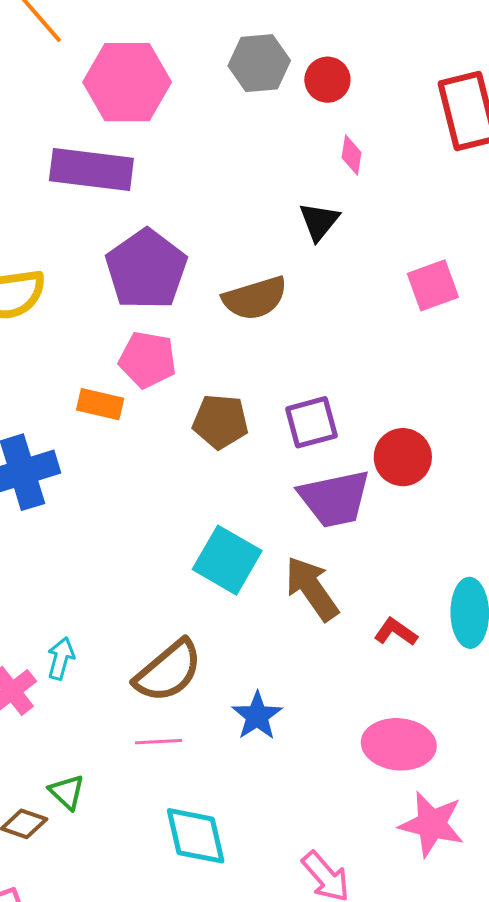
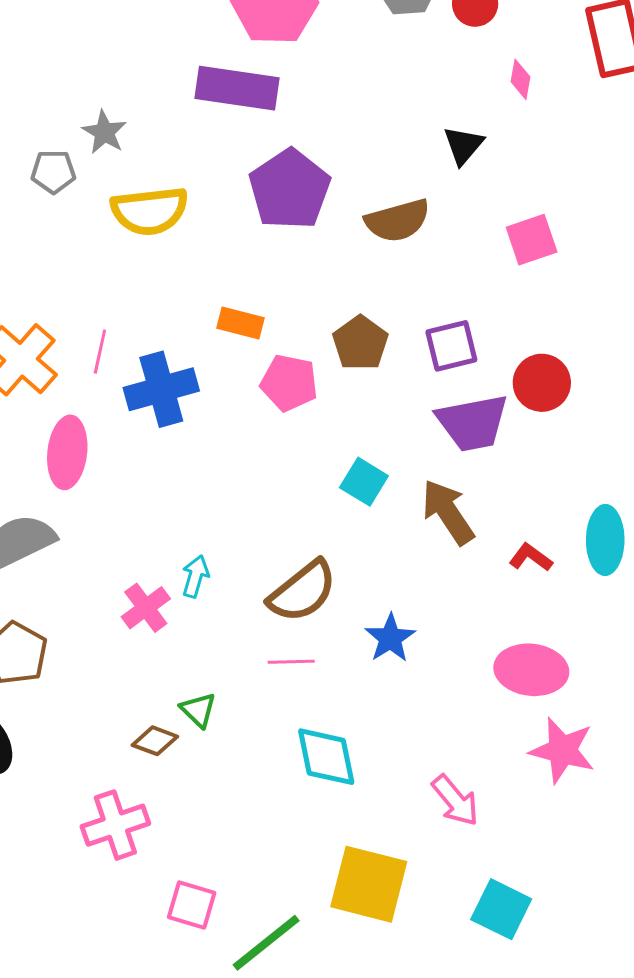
pink diamond: (352, 155) -> (521, 79), moved
pink square: (433, 285) -> (532, 240), moved
pink pentagon: (148, 360) -> (289, 383), moved
brown pentagon: (220, 422) -> (360, 343), turned 30
cyan square: (227, 560) -> (364, 482), size x0.7

